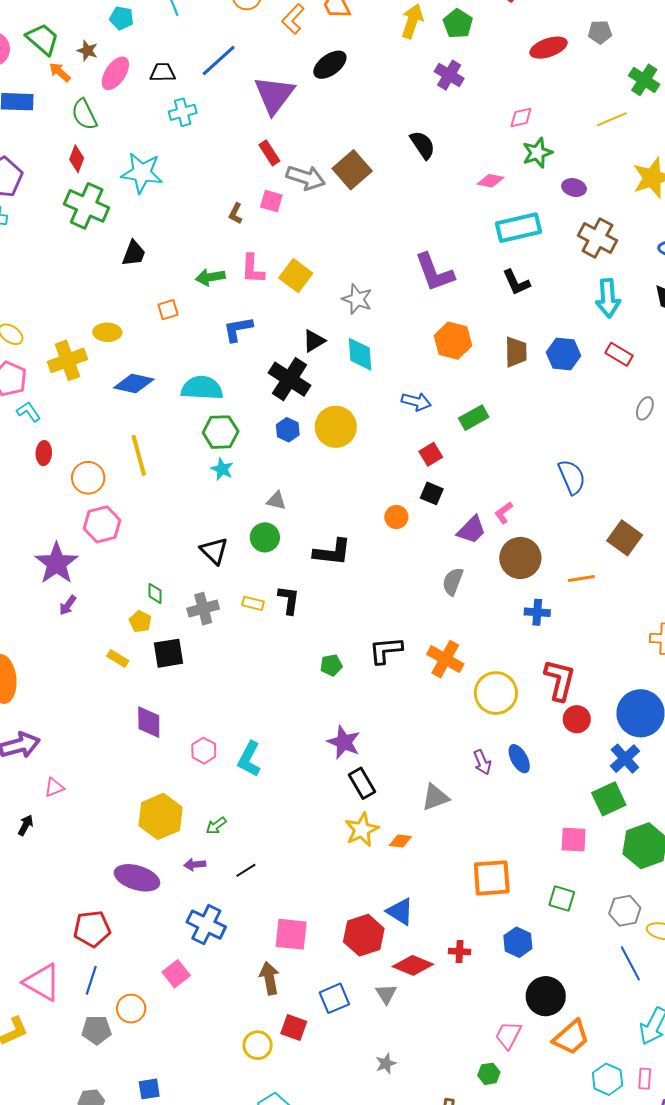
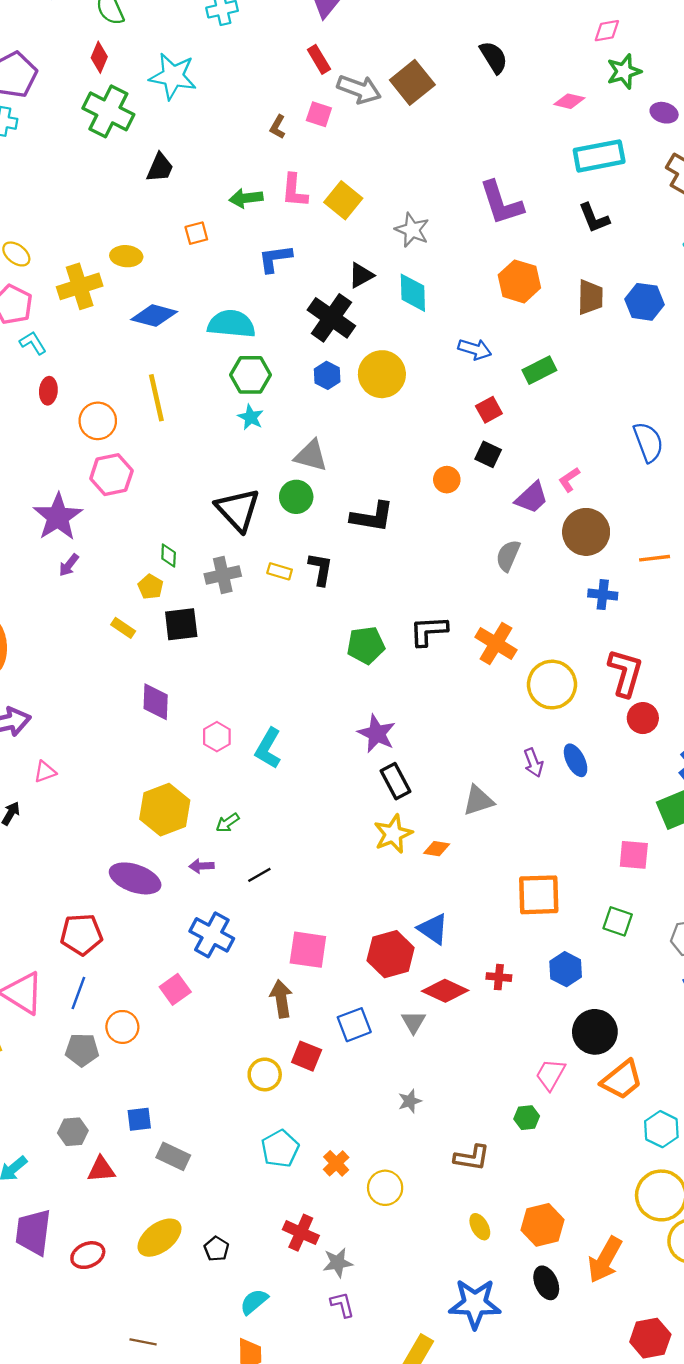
gray triangle: (276, 501) -> (311, 456), size x1.5
black triangle: (214, 551) -> (238, 510), size x1.4
green pentagon: (331, 665) -> (366, 645), size x1.5

